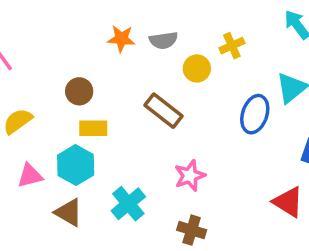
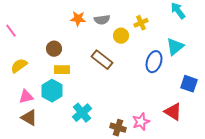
pink star: (190, 176) -> (141, 122), moved
brown triangle: (69, 212) -> (29, 118), moved

